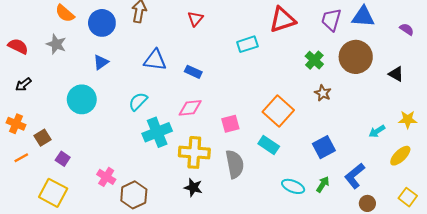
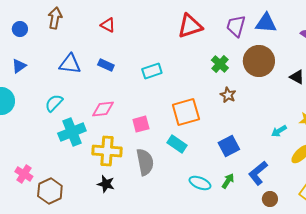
red triangle: (195, 19) -> (108, 25), turned -42
blue circle: (102, 23) -> (20, 29), size x0.6
cyan rectangle: (247, 44) -> (152, 71), moved
blue rectangle: (193, 72) -> (106, 65), moved
orange square: (278, 111) -> (186, 112), turned 32

